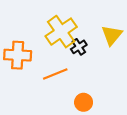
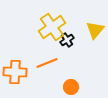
orange cross: (18, 55) -> (15, 72), moved

